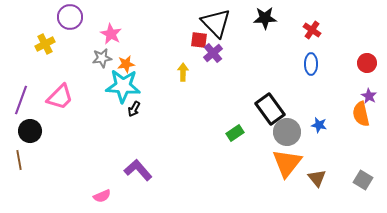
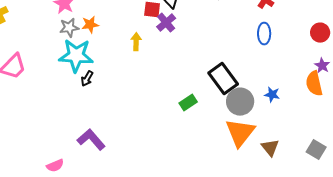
gray star: (102, 58) -> (69, 28), moved
orange star: (126, 64) -> (90, 25), moved

